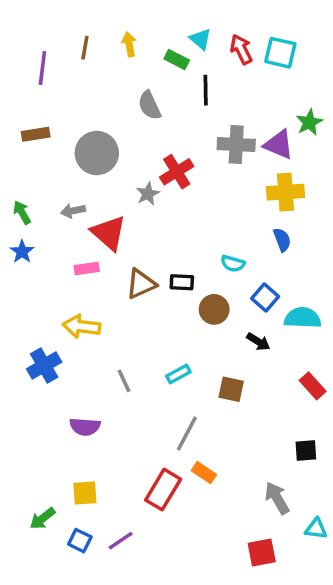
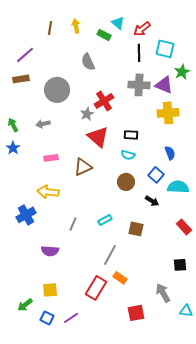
red arrow: (241, 49) -> (142, 29), turned -102
cyan square: (280, 53) -> (165, 49), moved
purple line: (42, 68) -> (25, 55), moved, turned 42
black line: (206, 90) -> (139, 53), moved
red triangle: (109, 233) -> (98, 137), moved
blue semicircle: (282, 240) -> (170, 153), moved
cyan semicircle: (233, 263) -> (128, 155), moved
black rectangle: (182, 282) -> (131, 135), moved
gray line: (124, 381) -> (73, 224), turned 48
red square: (262, 552) -> (136, 313), moved

